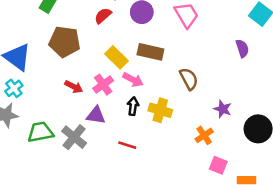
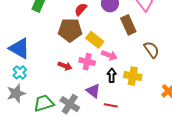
brown pentagon: (65, 42) -> (70, 30), moved
brown rectangle: (150, 52) -> (128, 25), moved, turned 60
pink cross: (103, 85) -> (87, 62), turned -35
purple triangle: (96, 115) -> (93, 91), moved, turned 35

